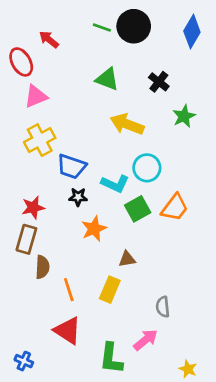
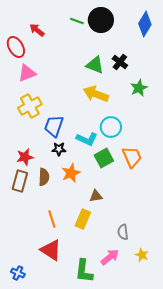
green triangle: (107, 79) -> (95, 65), moved
blue trapezoid: (71, 167) -> (54, 126), turned 90
orange trapezoid: (175, 208) -> (132, 157), turned -60
brown semicircle: (42, 267) -> (44, 177), moved
yellow star: (188, 369) -> (142, 255), moved

